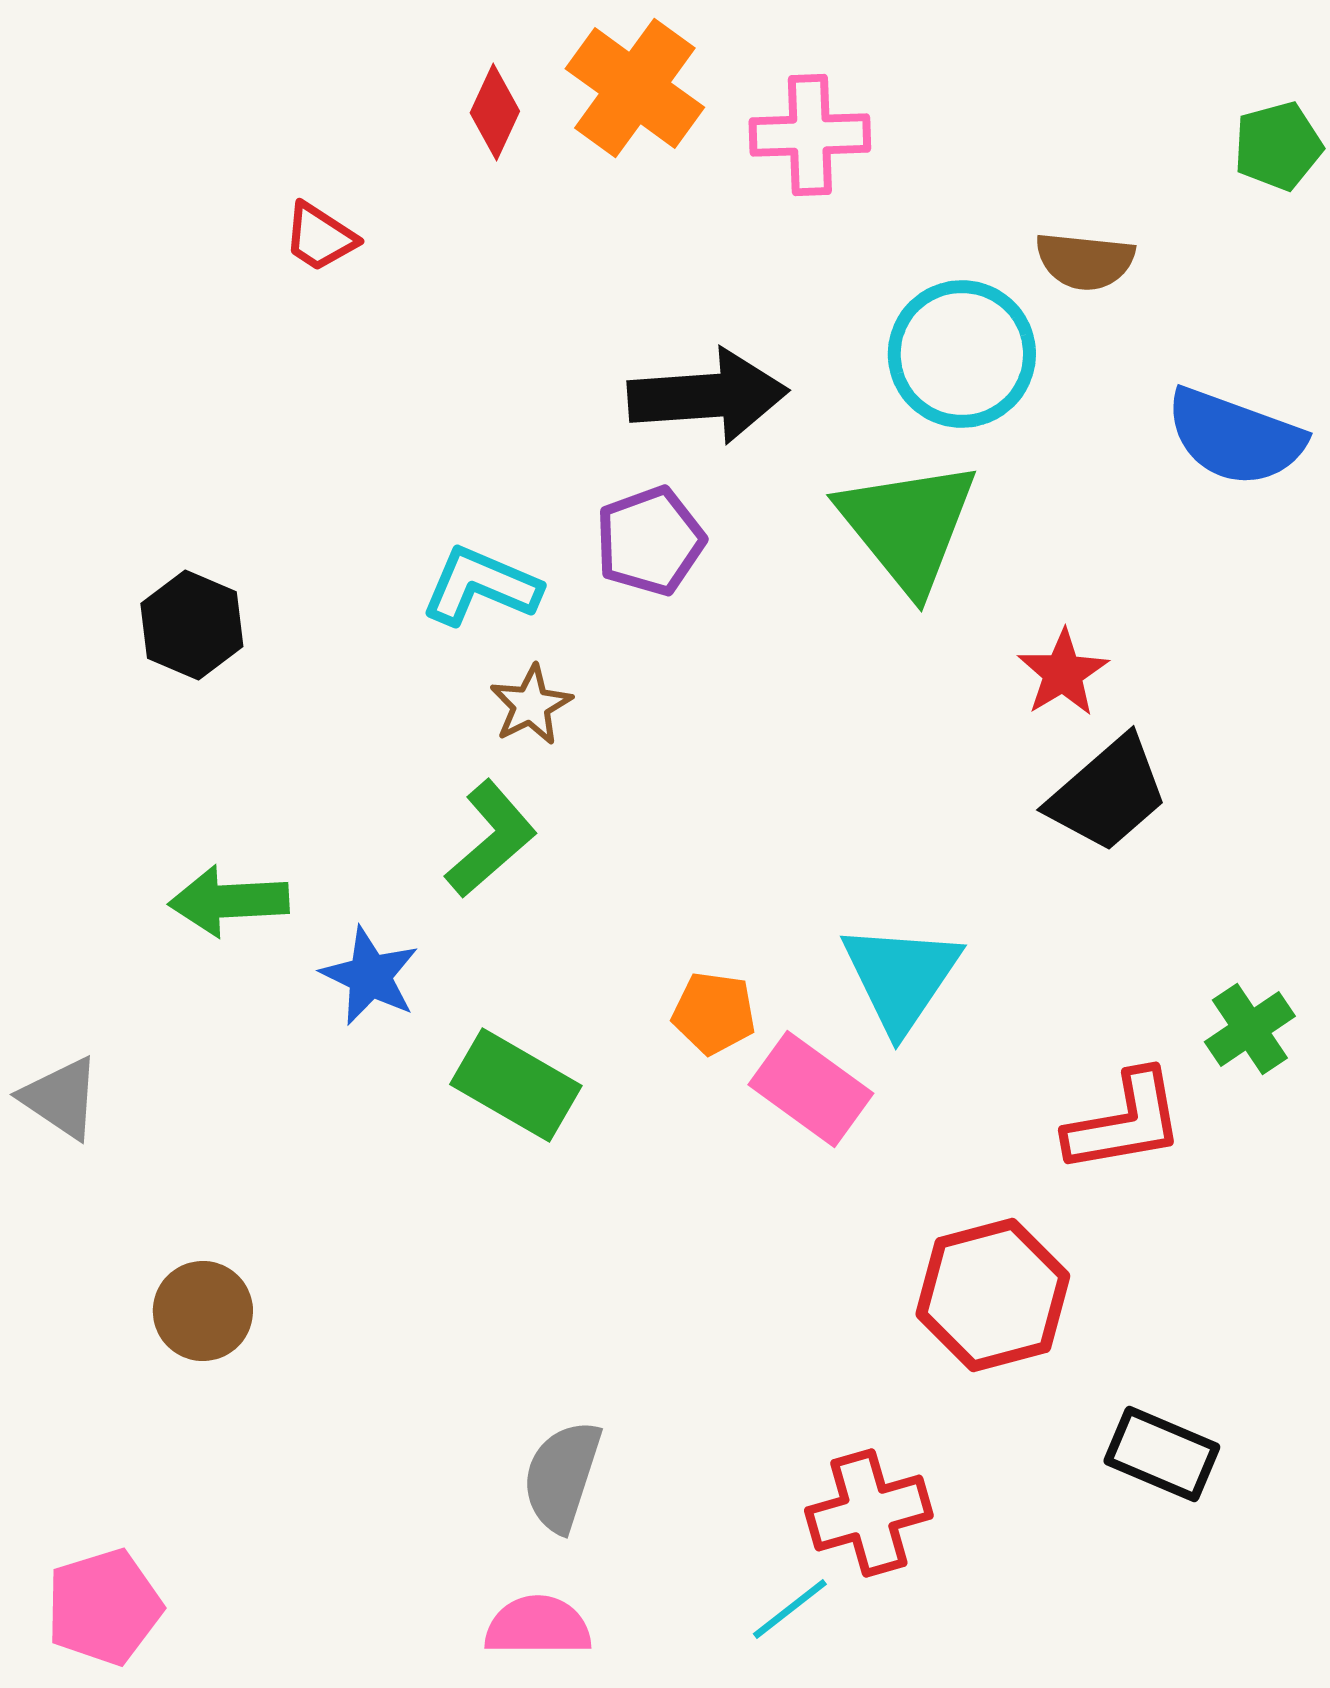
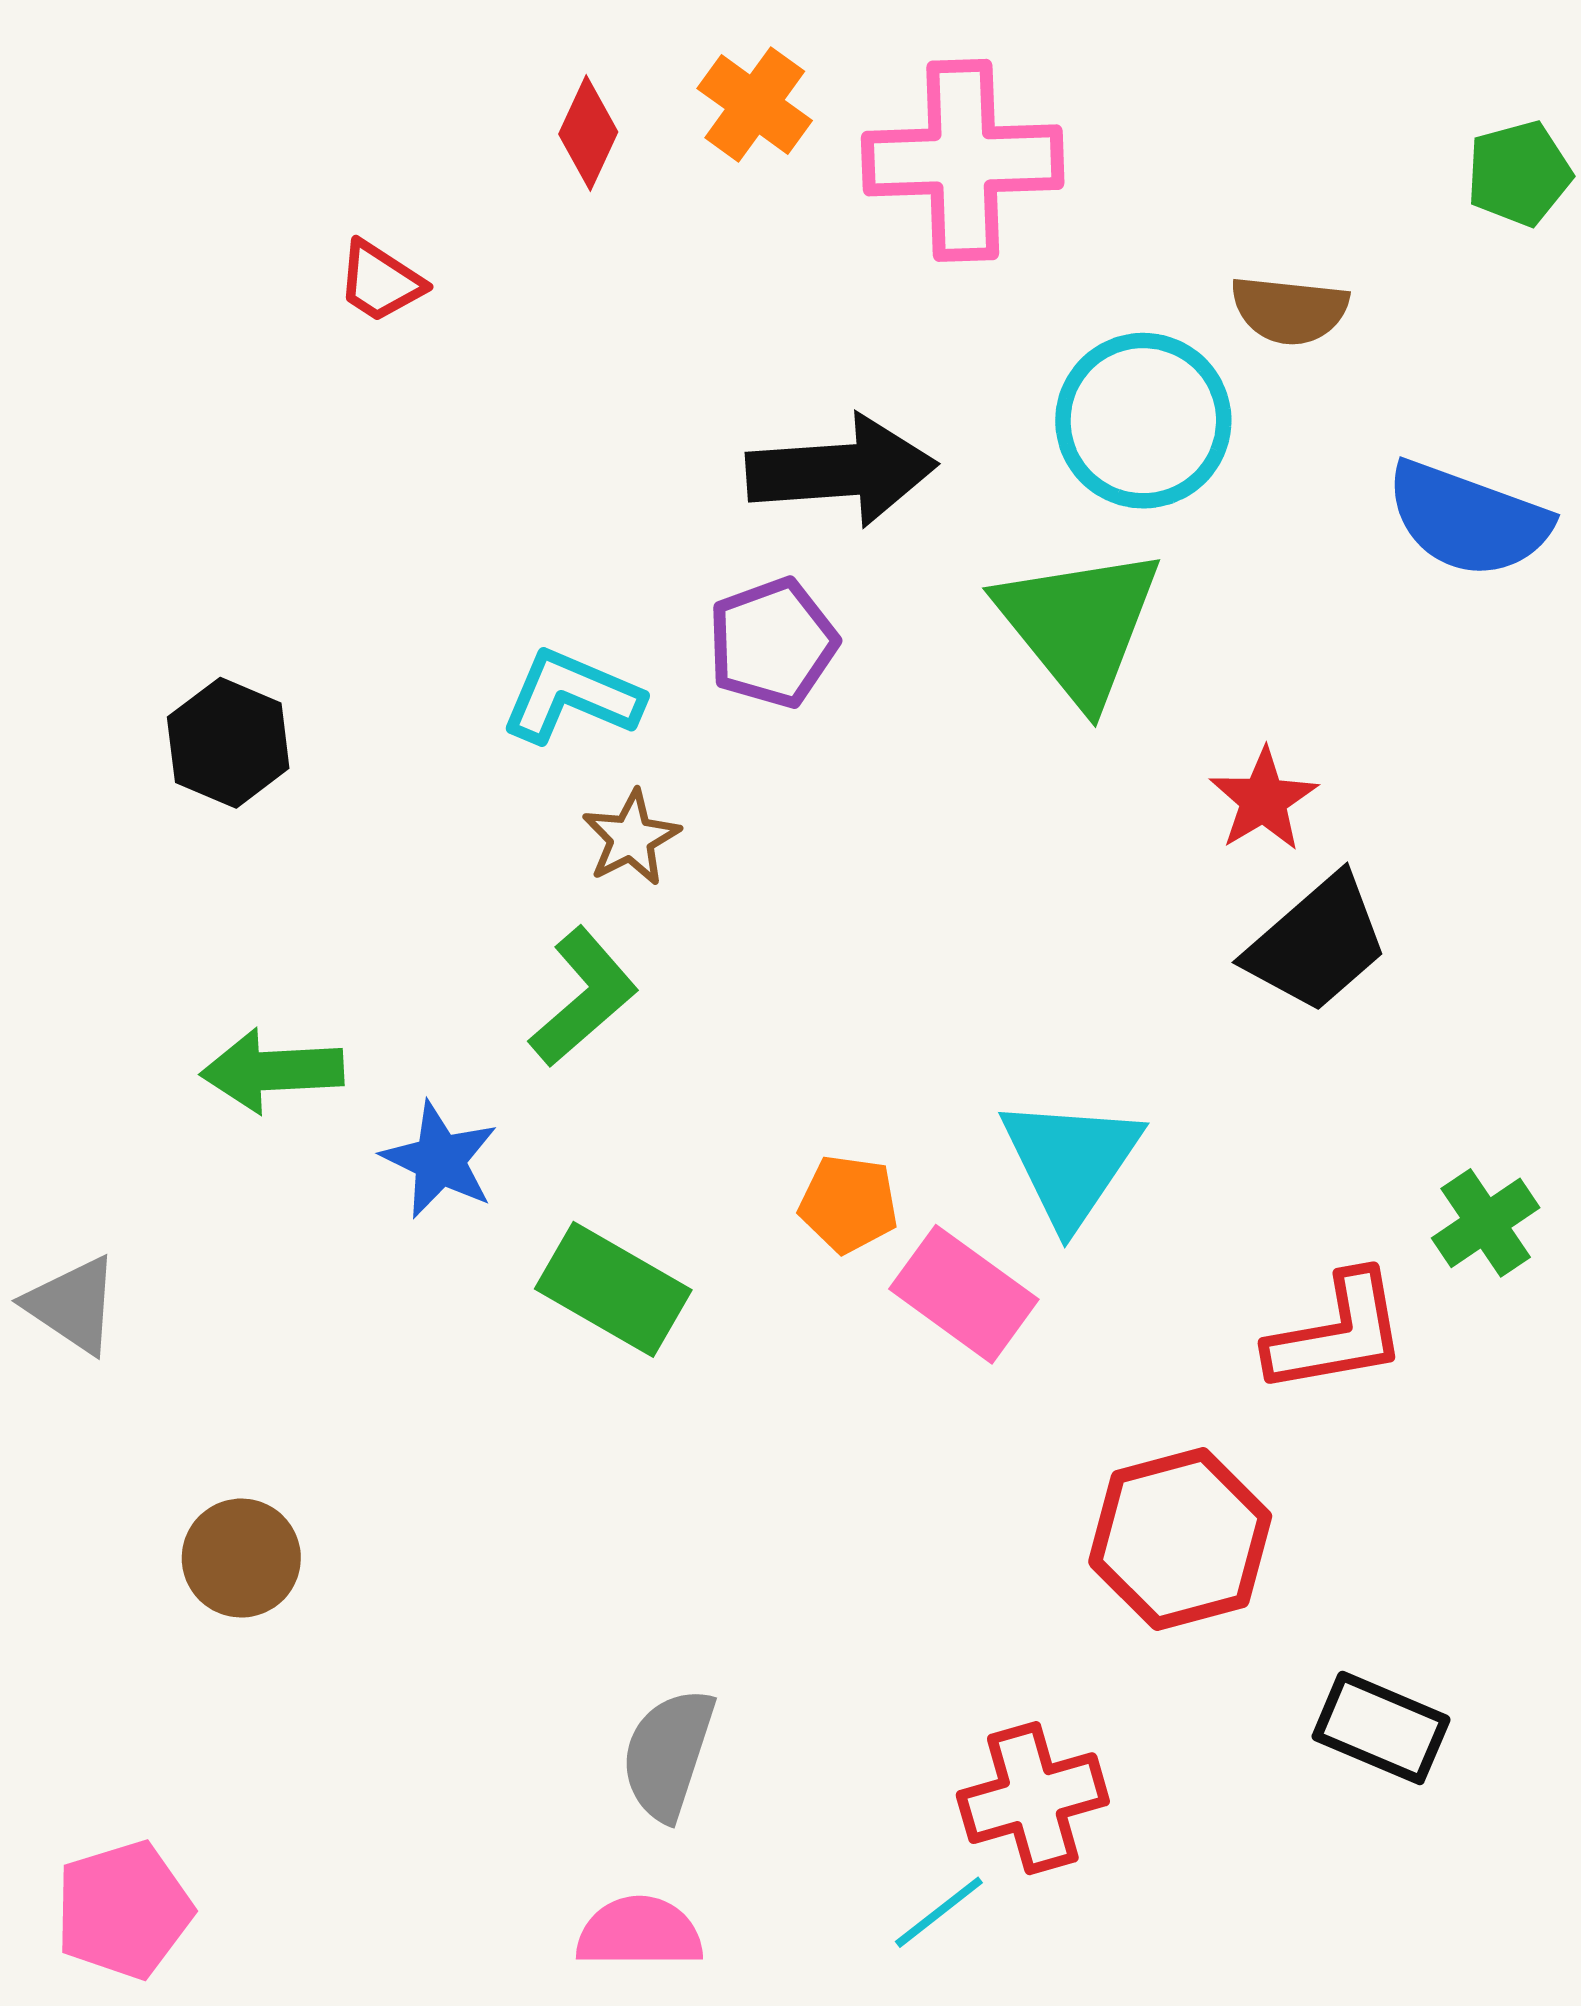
orange cross: (635, 88) -> (755, 104), size x0.7
pink cross: (810, 135) -> (963, 160), size x1.4

